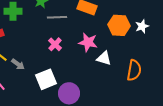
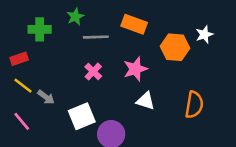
white star: (142, 26) -> (204, 34), moved
pink star: (88, 42) -> (135, 69), turned -30
white triangle: (104, 58) -> (146, 101), moved

